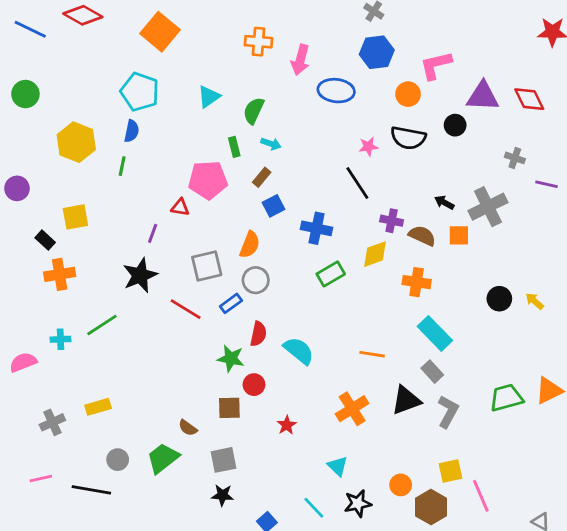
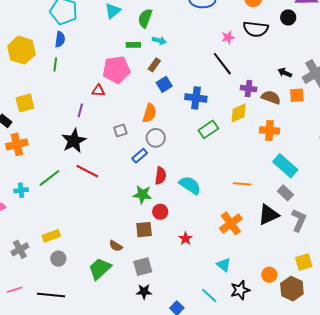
green rectangle: (234, 147) -> (133, 45), turned -72
gray square: (207, 266) -> (120, 131), size x0.6
red line: (186, 309) -> (87, 171), moved
gray circle: (118, 460) -> (58, 259), moved

